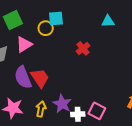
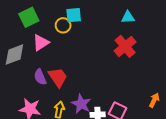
red cross: (83, 48) -> (125, 46), moved, size x1.5
purple semicircle: (23, 77) -> (40, 77), size x0.7

